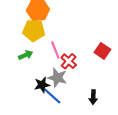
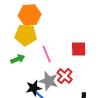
red square: (102, 51) -> (79, 49), moved, turned -35
red cross: (69, 61) -> (65, 76), moved

